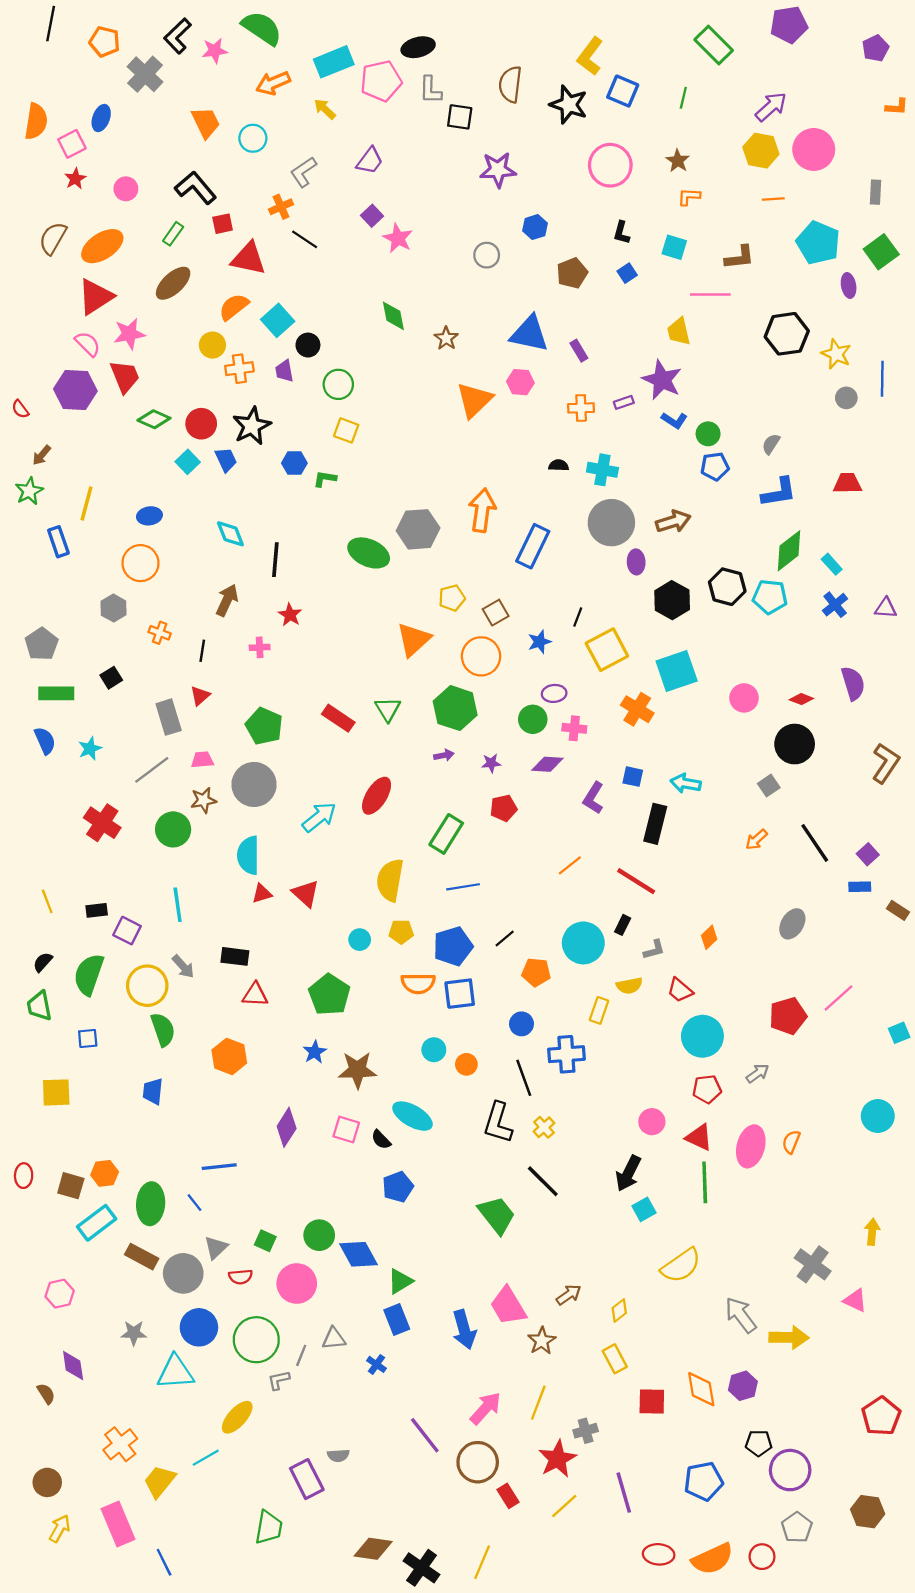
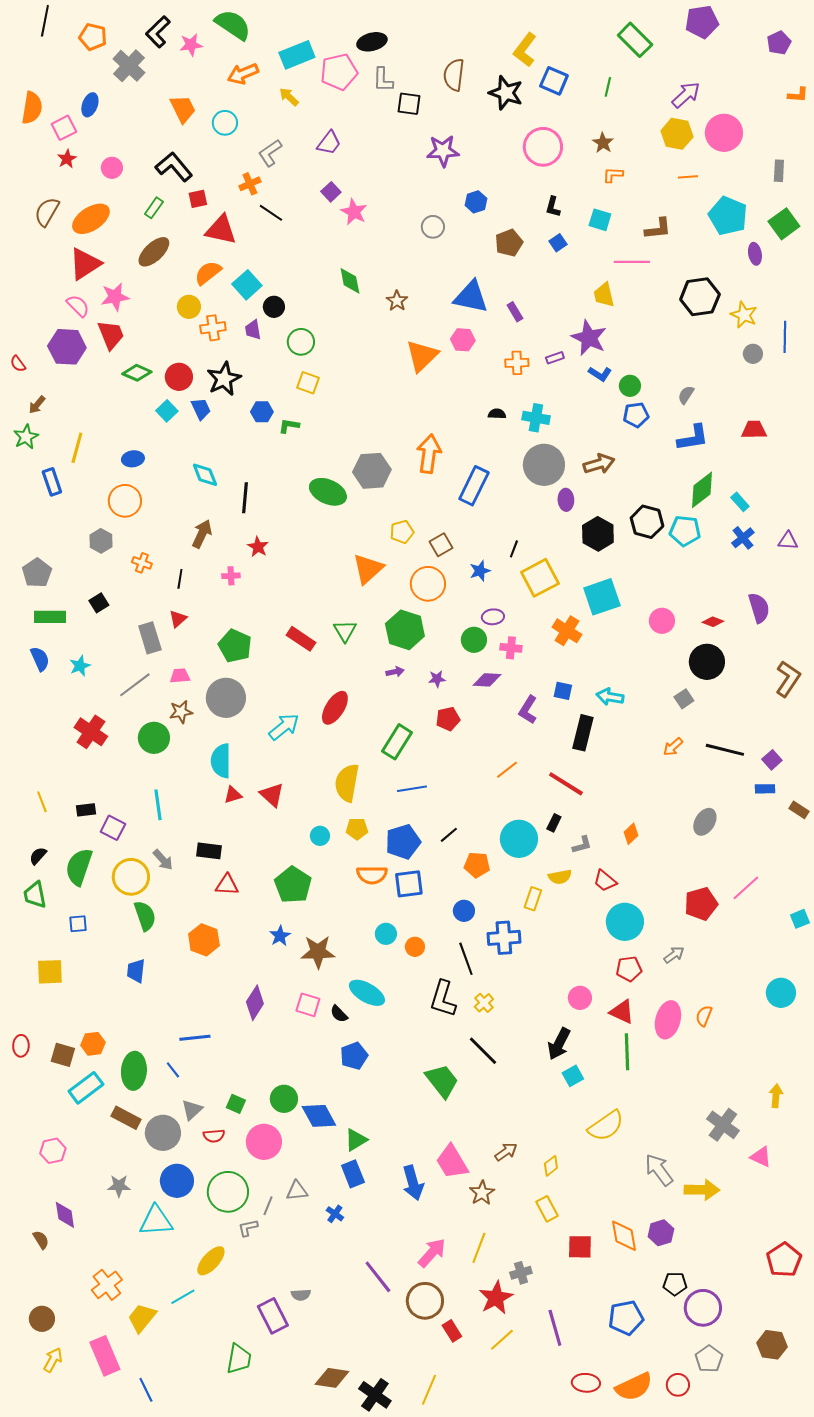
black line: (815, 843) -> (725, 750), turned -42

